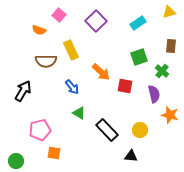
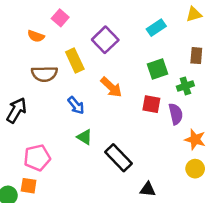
purple square: (96, 21) -> (105, 40), moved
green cross: (162, 71) -> (185, 86), turned 32
red square: (125, 86) -> (151, 104), moved
yellow circle: (140, 130) -> (195, 169), moved
orange square: (54, 153) -> (29, 186), moved

